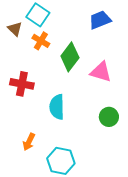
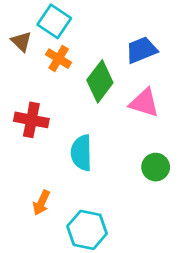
blue trapezoid: (100, 20) -> (141, 50), moved

